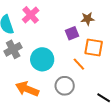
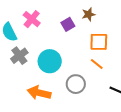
purple square: (72, 33) -> (68, 24), moved
orange line: (79, 64) -> (97, 64), moved

